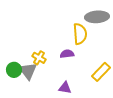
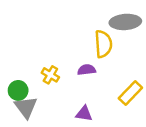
gray triangle: (28, 71) -> (26, 107), moved

